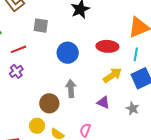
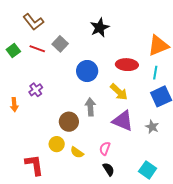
gray square: (41, 26) -> (60, 44), turned 35
red line: (19, 49) -> (37, 49), moved, turned 42
yellow arrow: (112, 75) -> (119, 92), moved, turned 78
purple triangle: (103, 103) -> (123, 121), size x1.6

